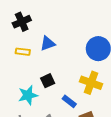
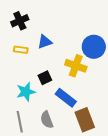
yellow cross: (91, 83) -> (76, 66), moved
blue rectangle: (69, 101) -> (66, 98), size x1.5

